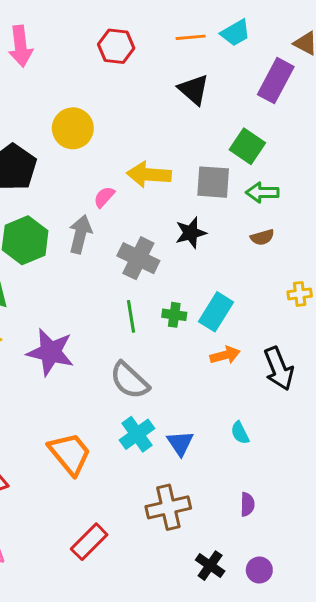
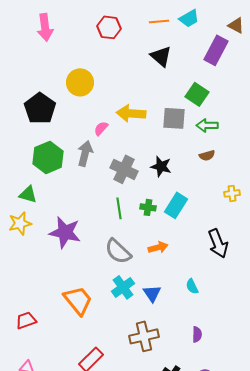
black star: (191, 233) -> (161, 166), moved, turned 30
orange arrow: (225, 355) -> (158, 247), moved

